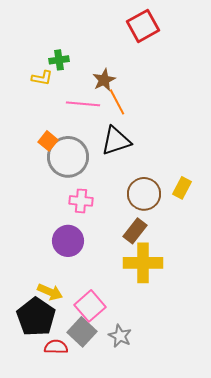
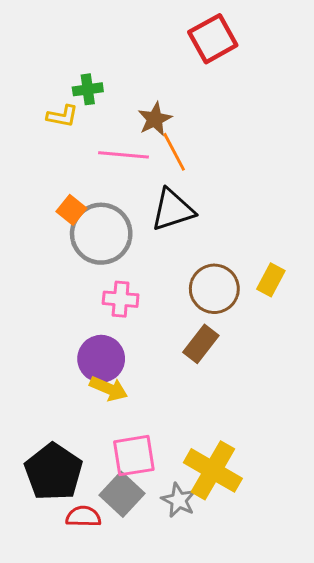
yellow cross: (143, 263) -> (213, 470), moved, turned 30
yellow arrow: (50, 292) -> (109, 389), moved
pink square: (90, 306) -> (134, 456), turned 32

